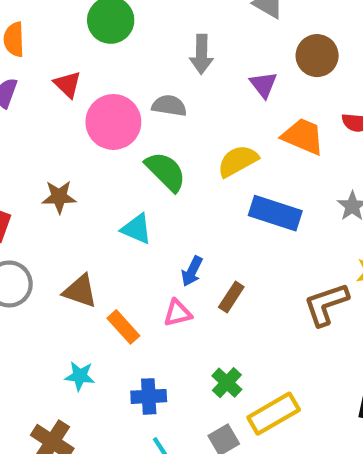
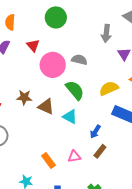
gray arrow: (202, 54) -> (106, 33), moved
cyan triangle: (137, 229) -> (70, 117), moved
blue arrow: (192, 271) -> (95, 132), moved
brown triangle: (80, 291) -> (46, 107), moved

